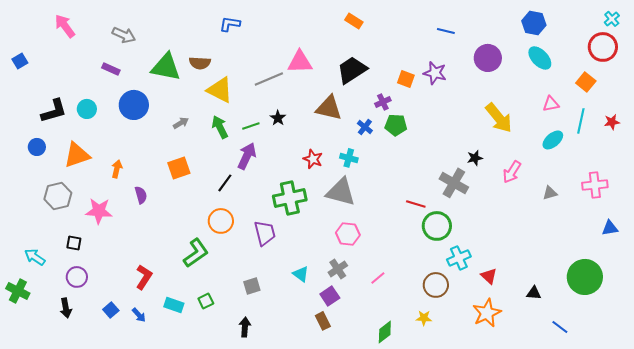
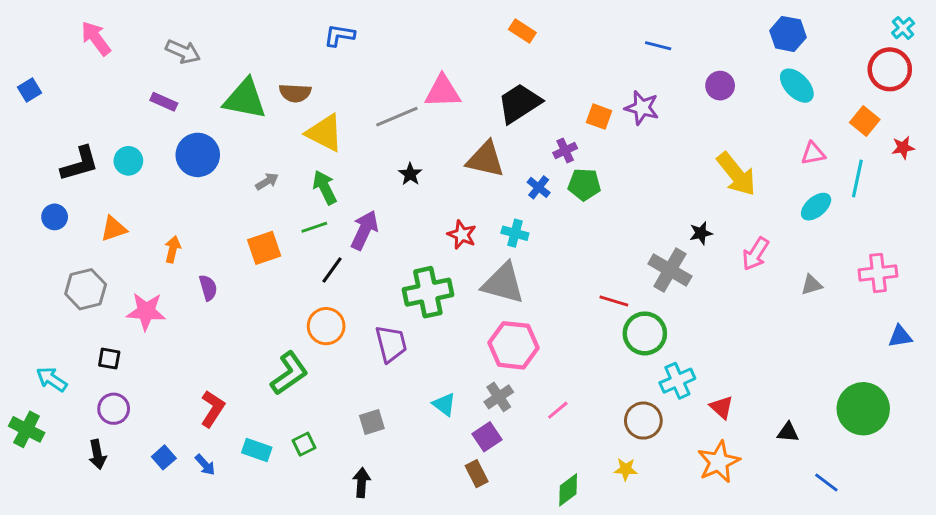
purple circle: (488, 58) -> (720, 86), size x0.7
red star: (612, 122) -> (903, 148), moved
green line: (251, 126) -> (314, 227), moved
orange triangle: (77, 155) -> (114, 229), size x0.7
pink hexagon: (348, 234) -> (514, 345), size x1.4

